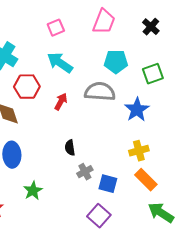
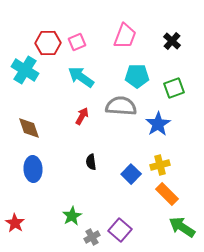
red hexagon: (27, 87) -> (48, 43), moved
gray cross: (85, 172) -> (92, 237), moved
blue square: (108, 184) -> (131, 174), moved, turned 30
green star: (33, 191) -> (72, 216), moved

